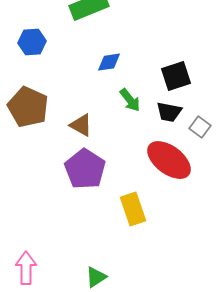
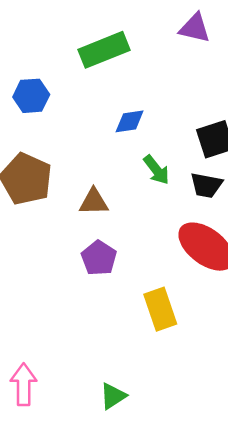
brown triangle: (81, 125) -> (94, 202), turned -30
purple pentagon: (85, 169) -> (99, 258), size x0.7

